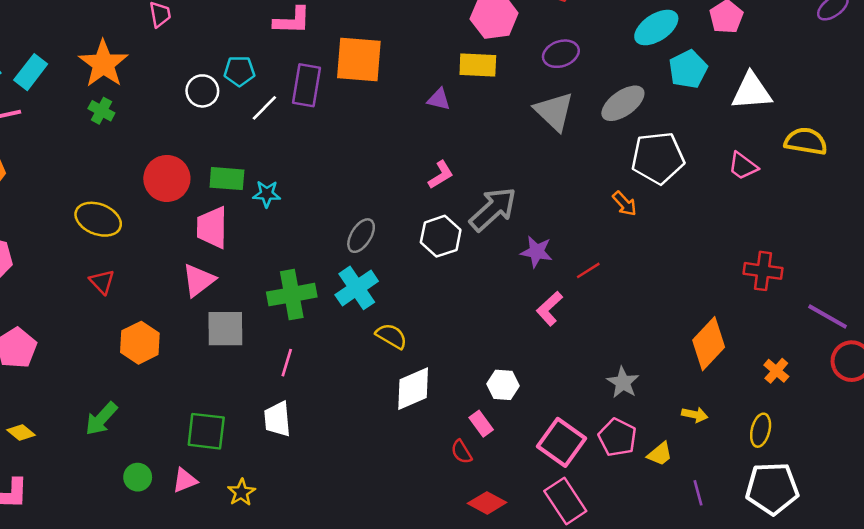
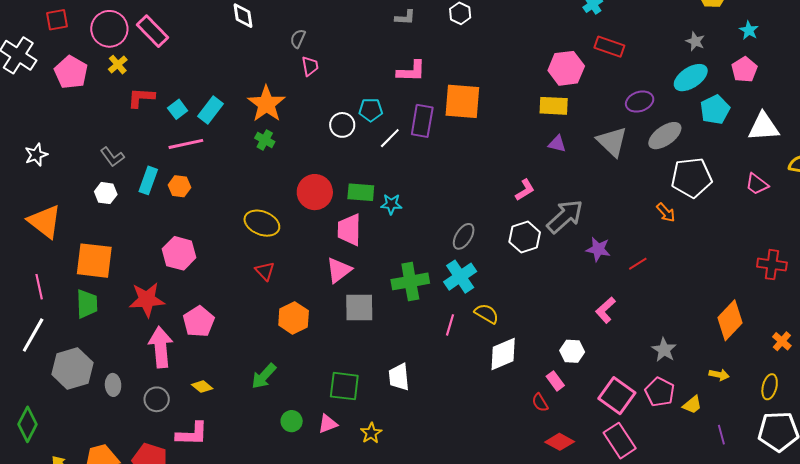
purple ellipse: (561, 54) -> (640, 102), moved
purple triangle: (439, 99) -> (557, 144), moved
pink L-shape: (549, 309) -> (606, 310), moved
pink line: (287, 363) -> (450, 325), moved

